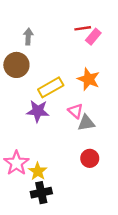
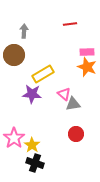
pink rectangle: (93, 37) -> (87, 52), moved, turned 48
orange star: (89, 79) -> (87, 67), moved
black cross: (41, 193) -> (35, 163), turned 30

